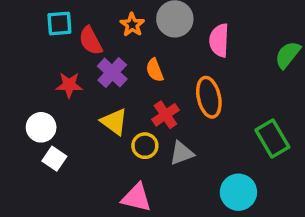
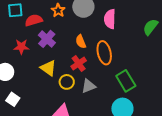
red semicircle: (91, 41) -> (34, 20), turned 102
orange semicircle: (155, 70) -> (81, 42), moved
green rectangle: (272, 138) -> (126, 81), moved
white square: (54, 159) -> (13, 99), moved

